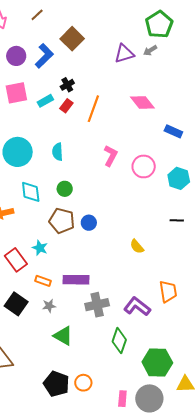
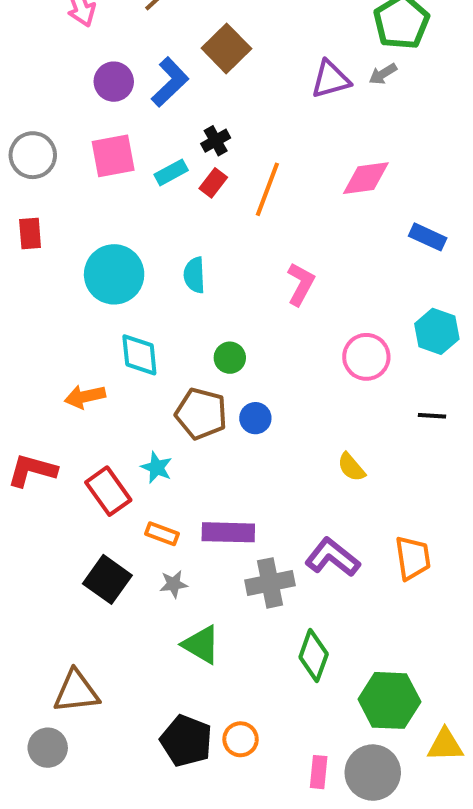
pink diamond: (142, 103) -> (366, 178), turned -60
pink circle: (144, 166) -> (366, 357), moved
green circle: (65, 189) -> (230, 358), moved
purple L-shape: (137, 307) -> (332, 557), moved

